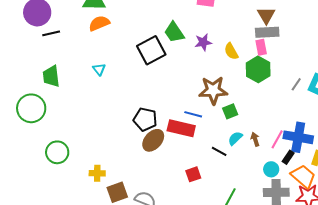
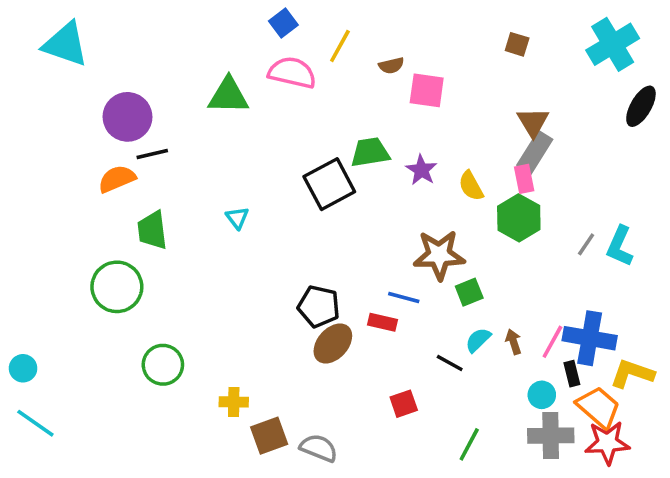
orange semicircle: (99, 23) -> (117, 179), moved
green trapezoid: (174, 32) -> (370, 152), turned 115
gray rectangle: (267, 32) -> (535, 152), turned -55
purple star: (203, 42) -> (421, 170), turned -30
red rectangle: (181, 128) -> (382, 322), size x0.6
black rectangle: (288, 157) -> (572, 374), turned -48

